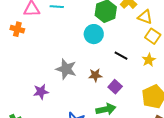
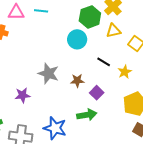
yellow triangle: (145, 17) -> (113, 31), moved, turned -35
yellow star: (149, 60) -> (125, 72), moved

